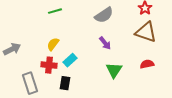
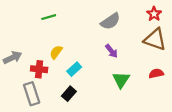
green line: (55, 11) -> (49, 17), moved
red cross: (49, 65) -> (39, 69), moved
black rectangle: (65, 83) -> (69, 94), turned 32

